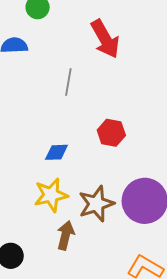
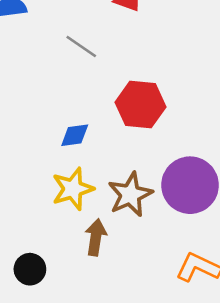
gray line: (68, 82) -> (81, 47), turned -60
red hexagon: (111, 133) -> (141, 105), size x1.4

